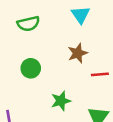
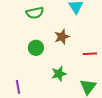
brown star: (78, 53) -> (62, 37), moved

